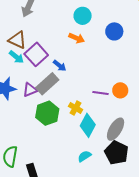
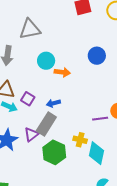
cyan circle: (83, 16) -> (46, 61), moved
purple square: (36, 54) -> (28, 99), size x0.6
blue arrow: (60, 66) -> (53, 103), turned 144

